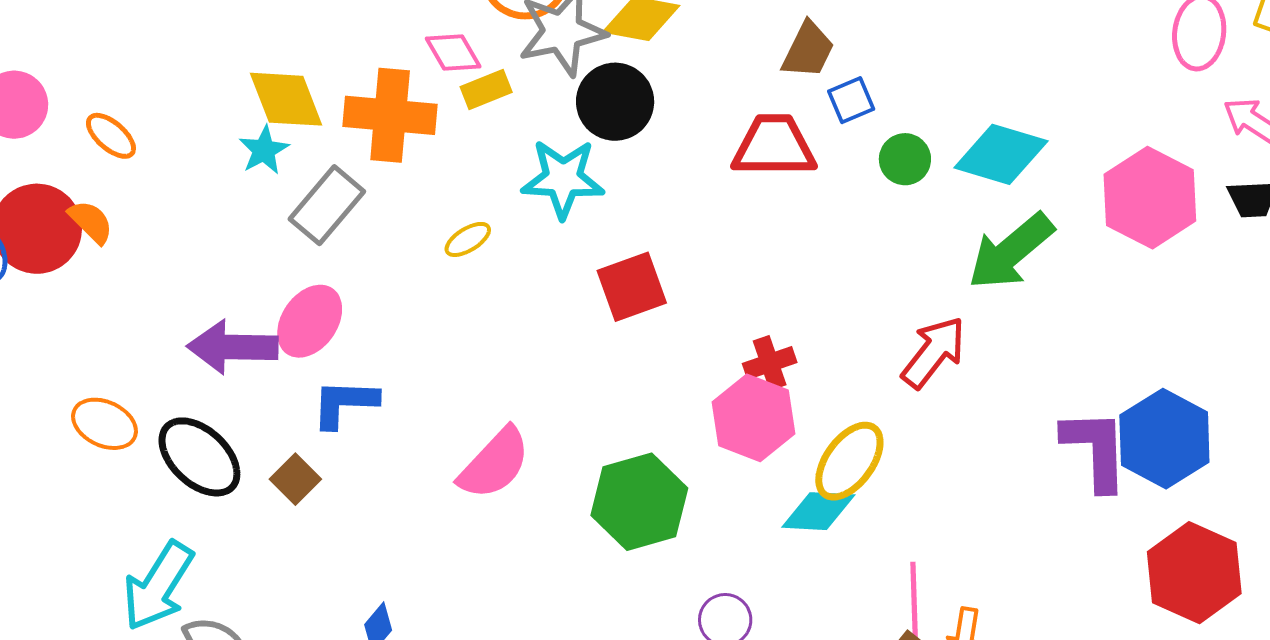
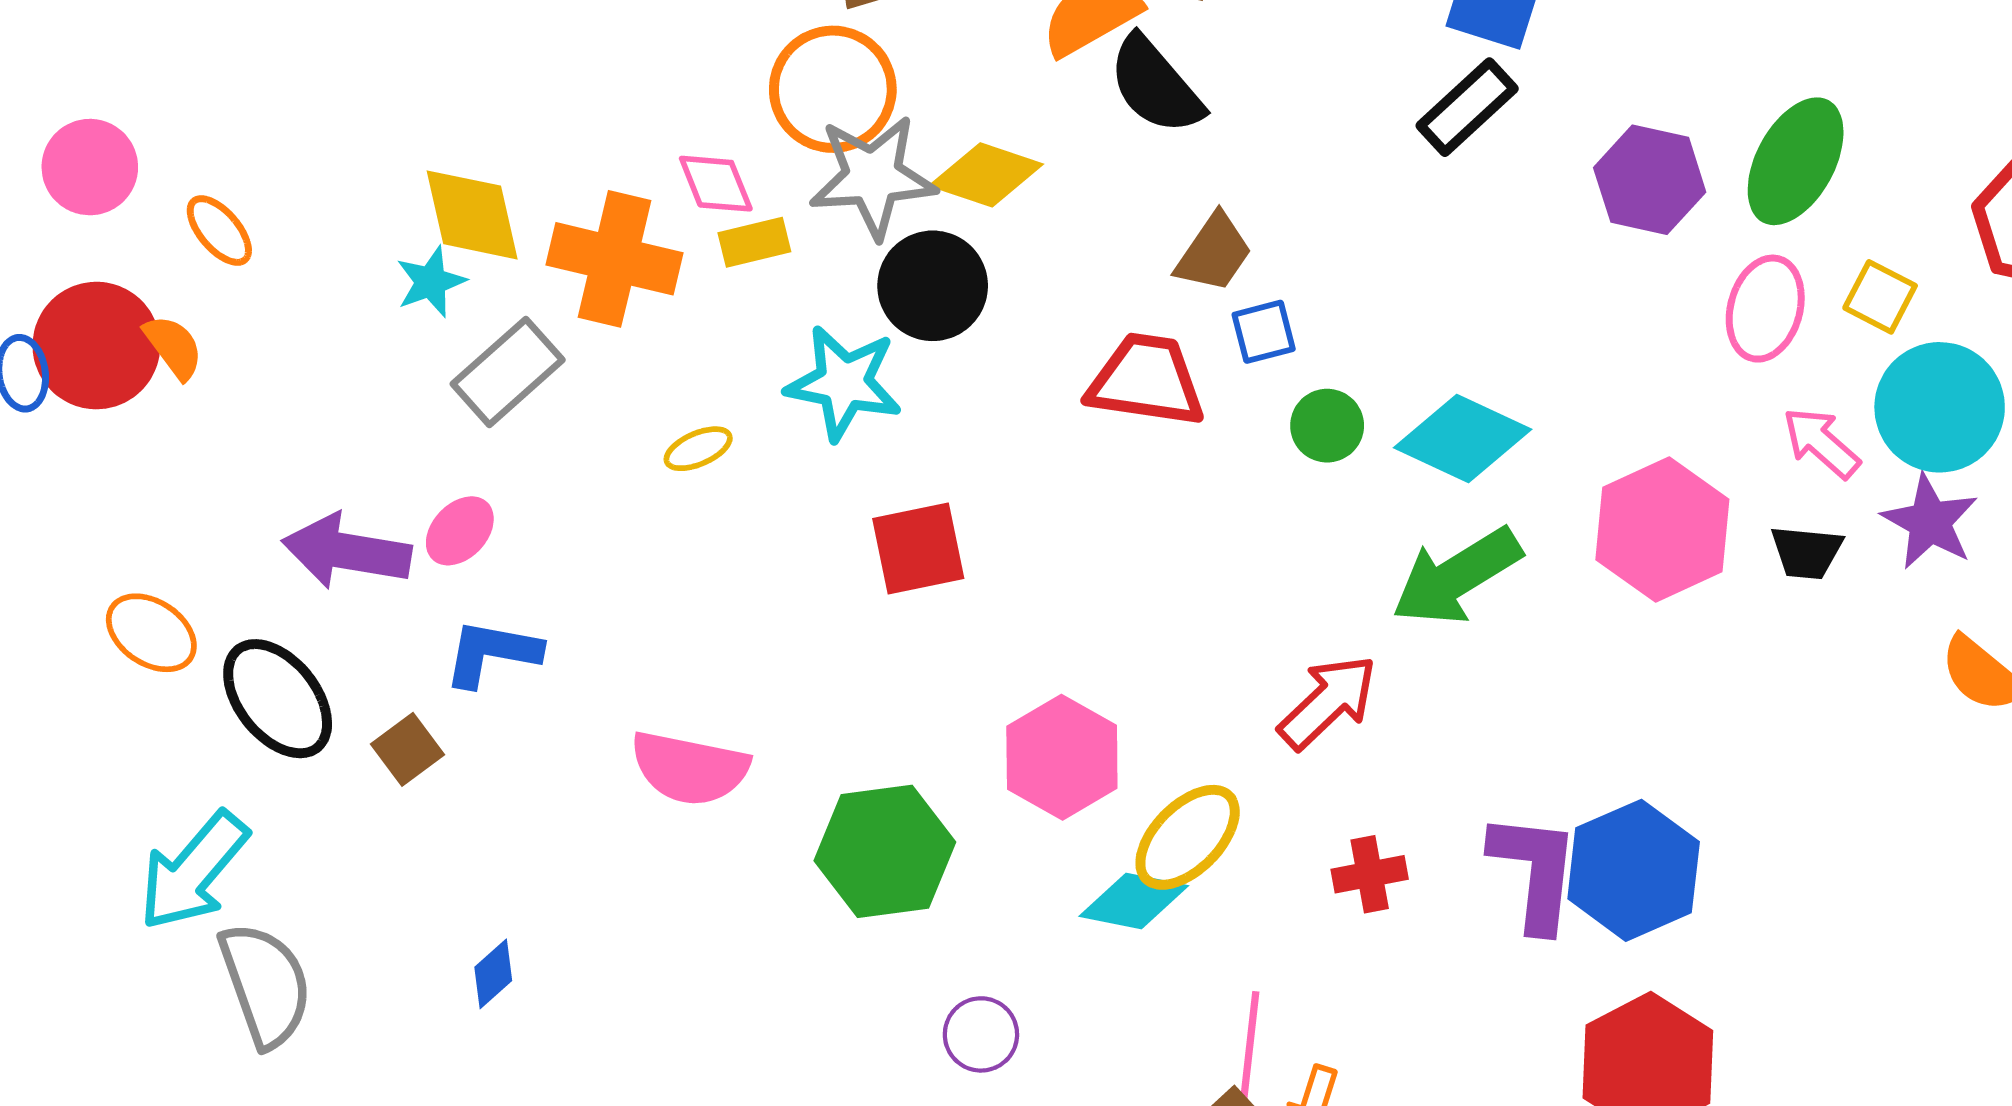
pink ellipse: (310, 321) -> (460, 531), size x0.7
red cross: (770, 363) -> (1370, 874), moved
pink semicircle: (494, 463) -> (690, 768), turned 50

